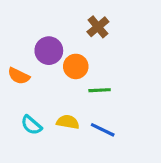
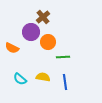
brown cross: (98, 27) -> (43, 17), moved
blue line: (103, 130) -> (65, 82), turned 56

